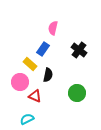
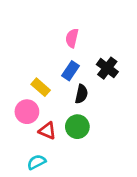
blue rectangle: (43, 49) -> (71, 71), moved
black semicircle: (48, 75) -> (81, 94), moved
green circle: (77, 93) -> (77, 127), moved

